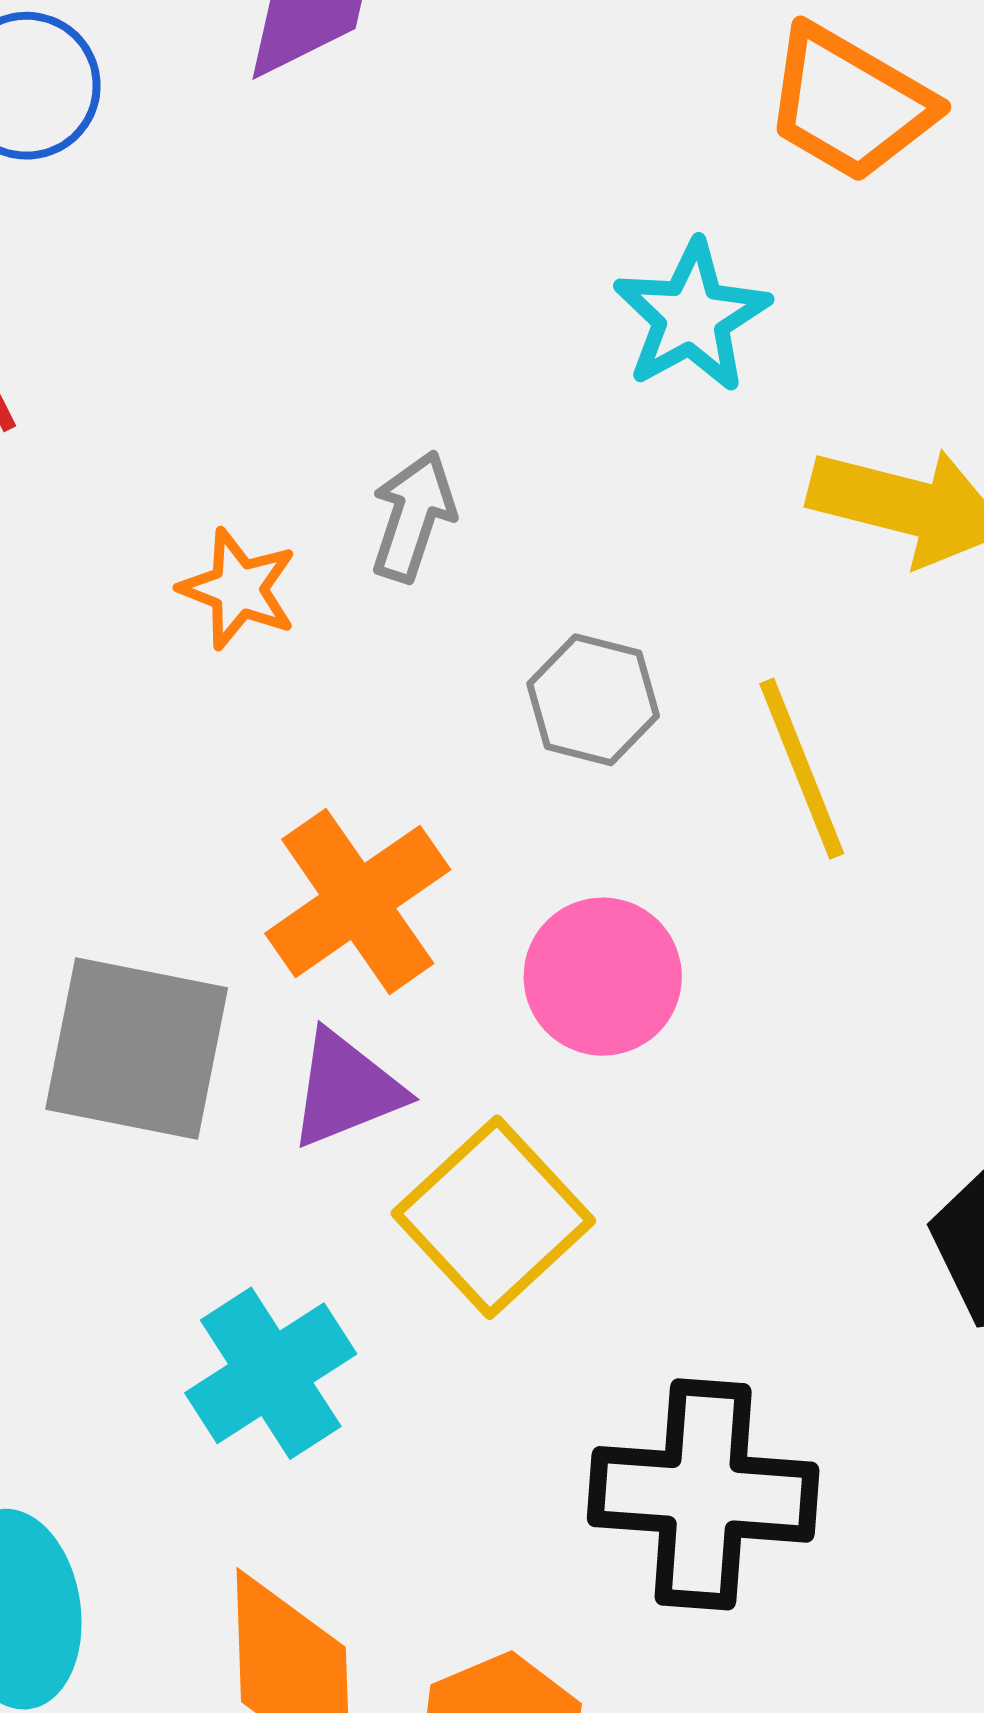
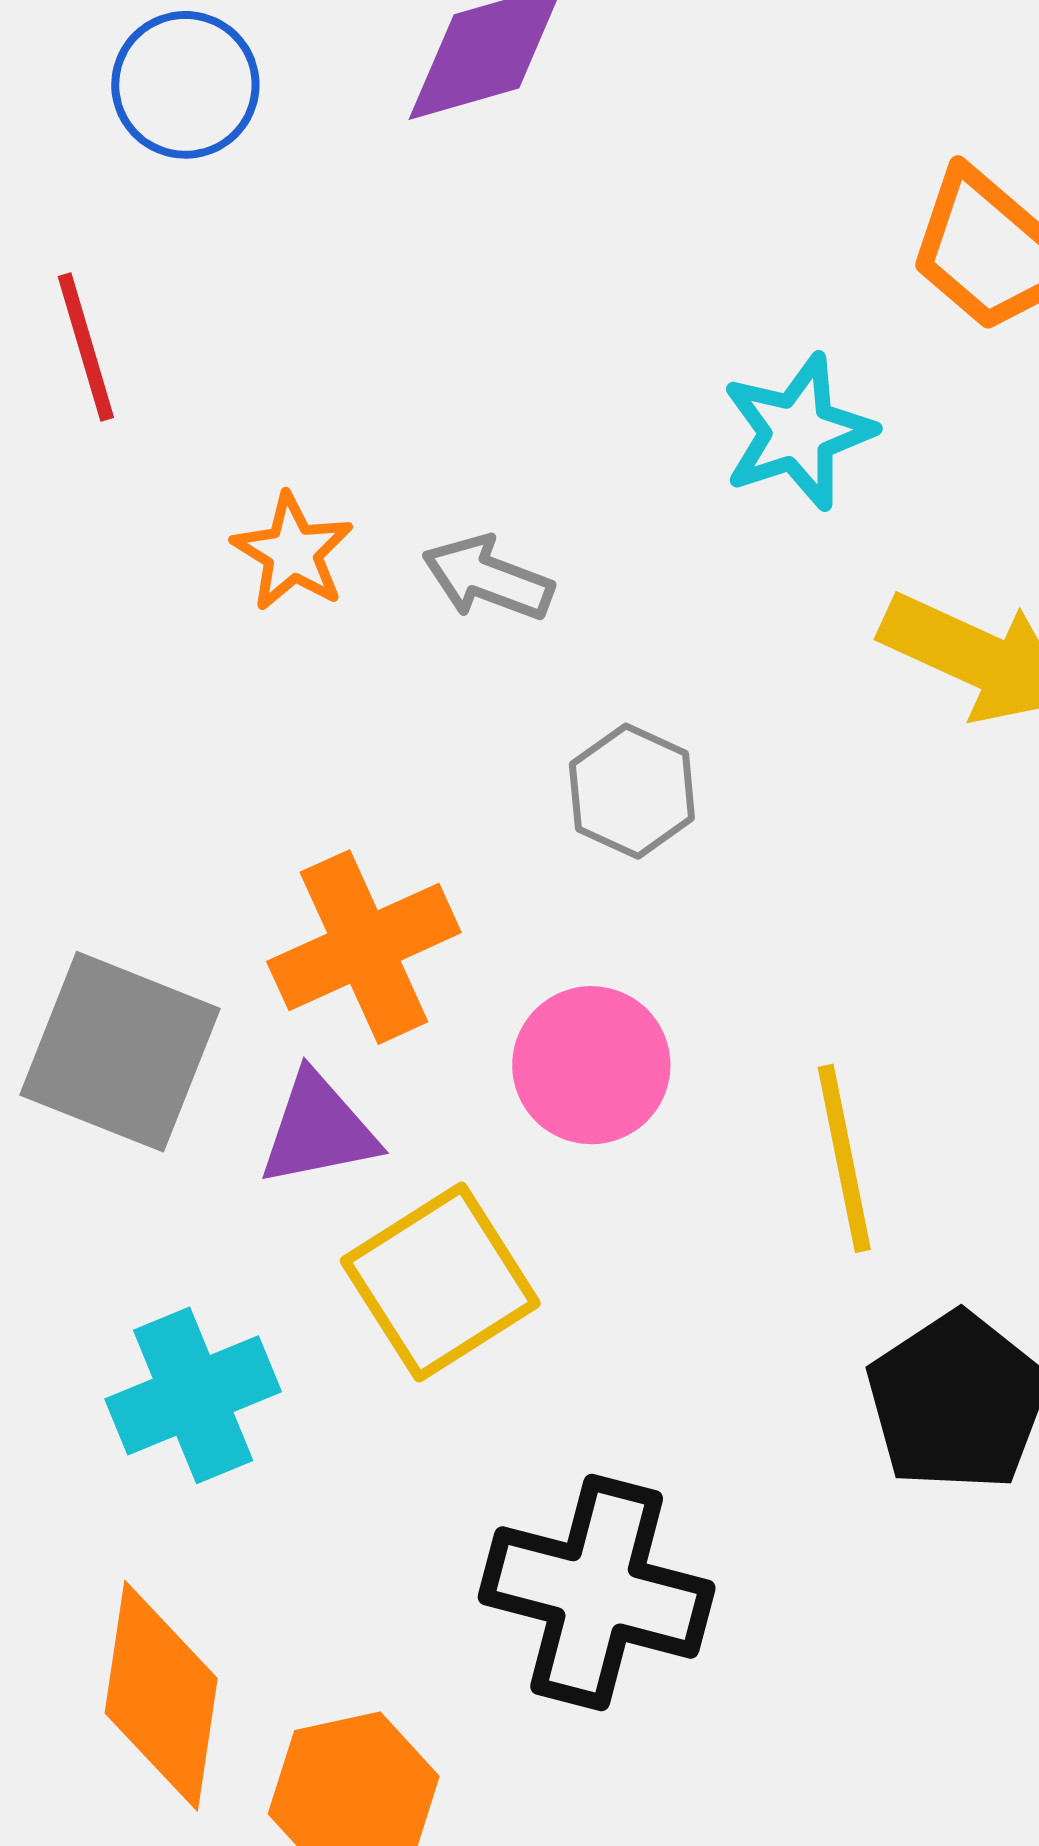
gray arrow: (413, 516) -> (488, 578), turned -98
orange star: (238, 589) -> (293, 552), moved
yellow line: (802, 769) -> (844, 1158), moved

